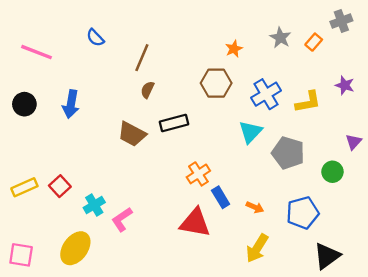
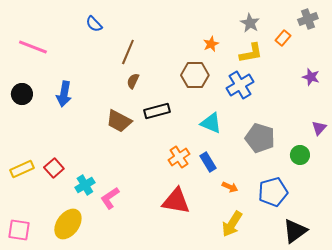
blue semicircle: (95, 38) -> (94, 24), moved
gray star: (280, 38) -> (250, 23), moved
yellow L-shape: (308, 102) -> (251, 53), moved
cyan triangle: (250, 132) -> (211, 123), moved, turned -50
blue rectangle: (221, 197) -> (208, 162), moved

